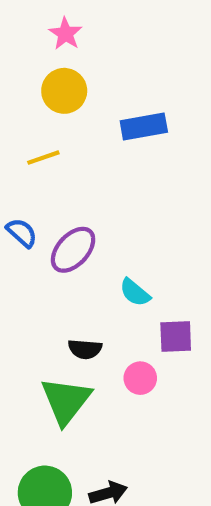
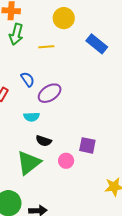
blue rectangle: (144, 126) -> (97, 44), turned 35
cyan semicircle: (135, 292) -> (32, 117), moved, turned -56

